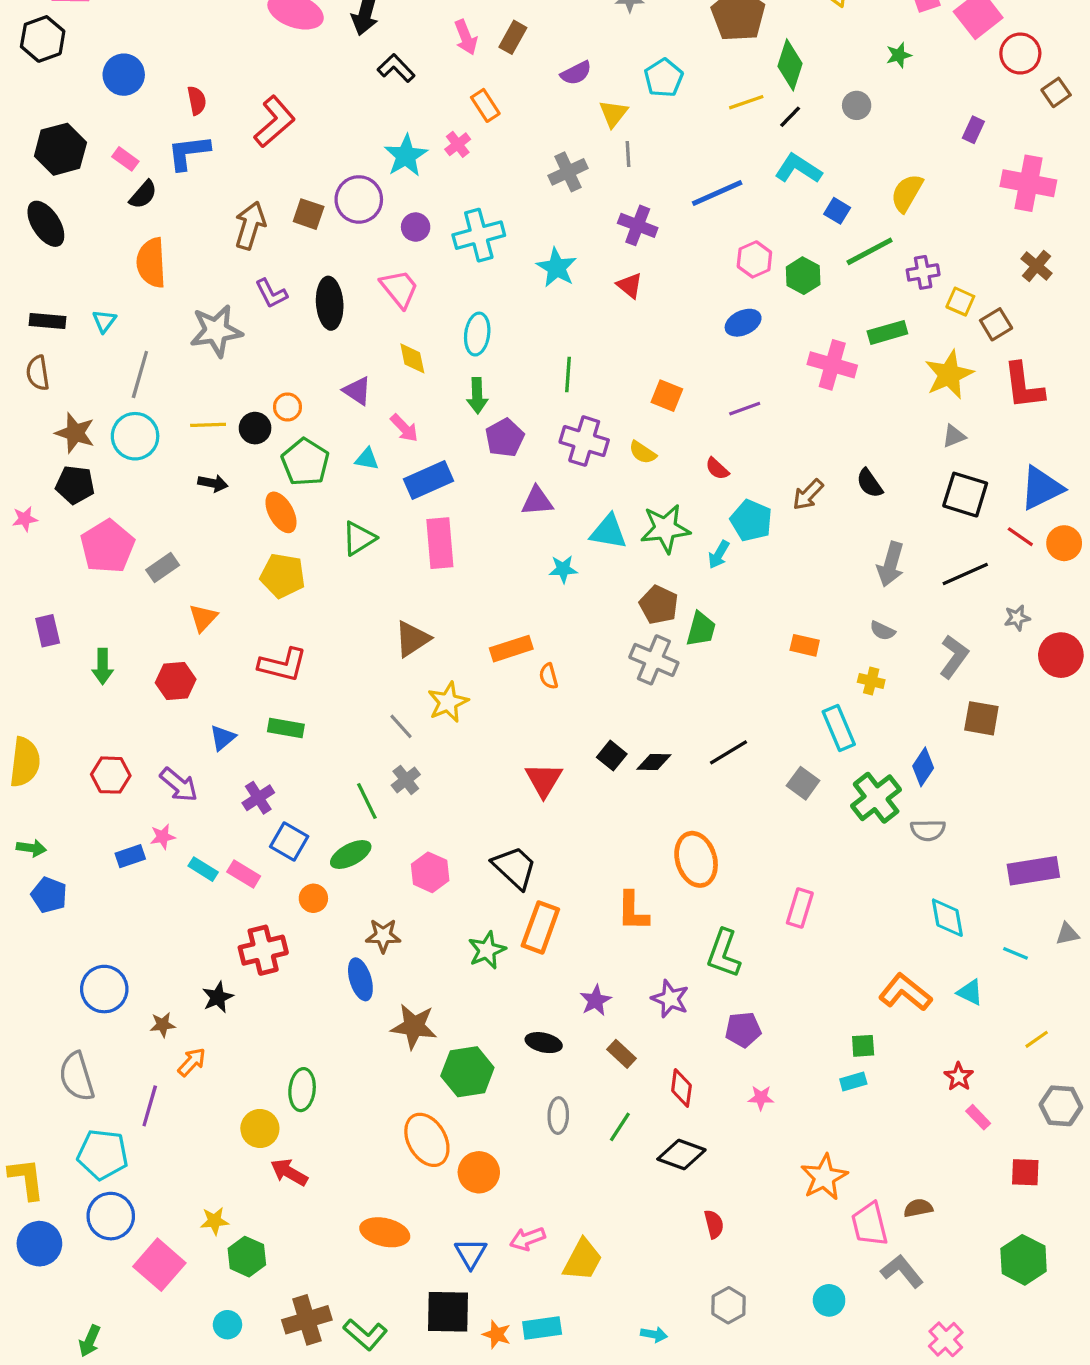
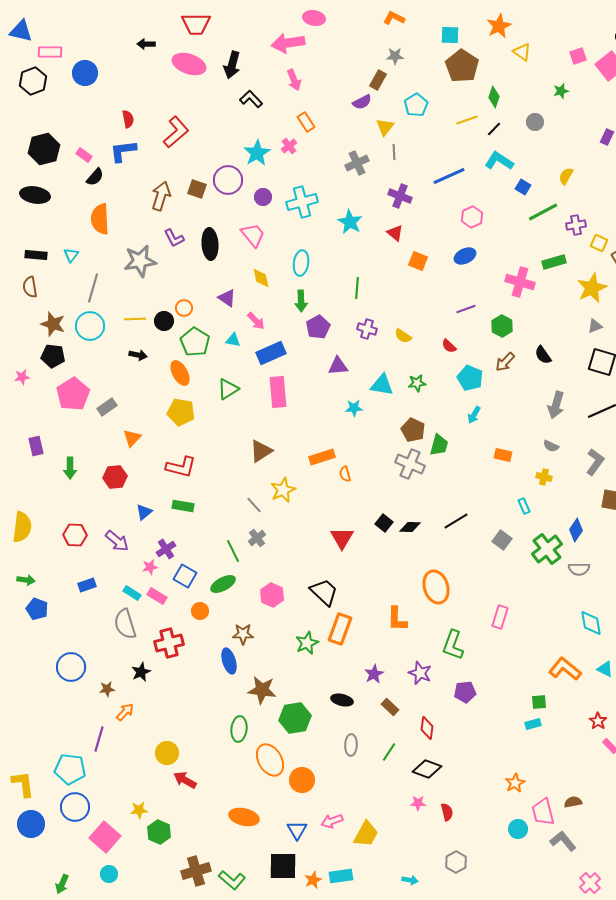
brown rectangle: (513, 37) -> (378, 80), moved
green diamond: (790, 65) -> (494, 97), size x0.7
blue circle: (124, 75) -> (85, 73), moved
yellow semicircle: (907, 193) -> (566, 176), size x0.7
black ellipse: (46, 224) -> (35, 195), turned -48
green hexagon: (803, 276) -> (502, 326), moved
orange square: (667, 396) -> (418, 261), moved
purple cross: (584, 441) -> (367, 329), size x0.7
green star: (665, 529) -> (417, 383), size x0.6
cyan arrow: (719, 555) -> (474, 415), moved
cyan rectangle: (839, 728) -> (524, 506), size x0.6
pink star: (163, 837) -> (150, 567), moved
gray semicircle: (77, 1077) -> (125, 624), moved
green ellipse: (302, 1090) -> (239, 729), moved
pink star: (761, 1098) -> (418, 803), moved
orange star: (824, 1177) -> (515, 783), size x0.7
cyan circle: (829, 1300) -> (518, 829), moved
cyan circle: (227, 1325) -> (109, 874), moved
orange star: (497, 1334) -> (313, 880), turned 30

